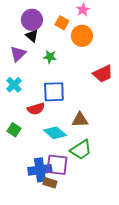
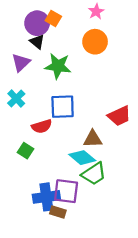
orange square: (62, 23) -> (53, 19), moved
green star: (50, 57) -> (58, 66), size x1.6
red trapezoid: (103, 74) -> (119, 116), moved
green square: (14, 130) -> (25, 151), moved
cyan diamond: (55, 133) -> (82, 158), moved

